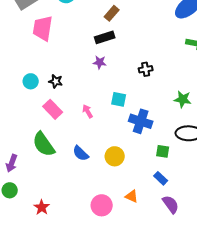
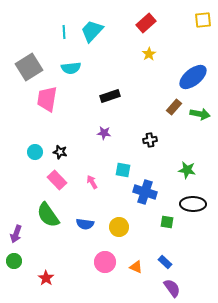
brown rectangle: (112, 13) -> (174, 107), moved
black rectangle: (105, 37) -> (110, 96), moved
blue semicircle: (81, 153) -> (85, 224), turned -36
blue rectangle: (161, 178) -> (165, 262), moved
purple semicircle: (171, 204) -> (172, 288), moved
pink circle: (102, 205) -> (105, 262), moved

